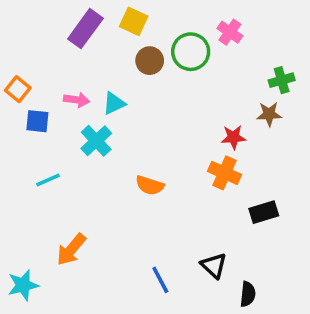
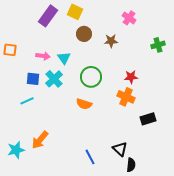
green circle: (191, 52) -> (91, 77), moved
orange square: (18, 89) -> (10, 50), turned -32
cyan triangle: (114, 103) -> (64, 58), turned -40
brown star: (269, 114) -> (111, 41), moved
blue square: (37, 121) -> (33, 79), moved
cyan star: (23, 285) -> (16, 150), moved
black semicircle: (248, 294) -> (131, 165), moved

